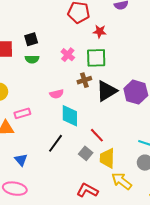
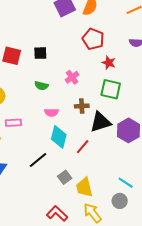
green square: (96, 58) -> (111, 89), moved
green semicircle: (32, 59) -> (41, 86), moved
red line: (97, 135) -> (83, 147), moved, turned 70
yellow trapezoid: (107, 158) -> (84, 187), turned -30

